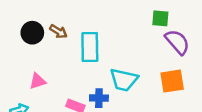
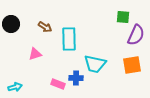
black circle: (32, 33) -> (11, 24), moved
purple semicircle: (177, 42) -> (136, 35), turned 65
pink triangle: (38, 81) -> (35, 54), moved

